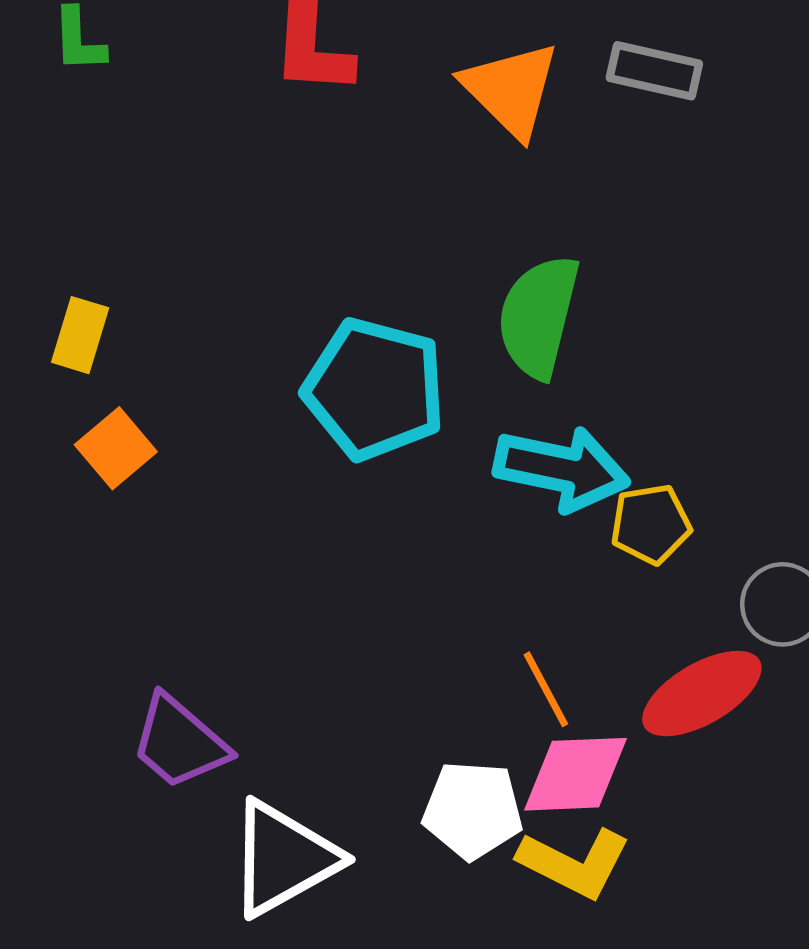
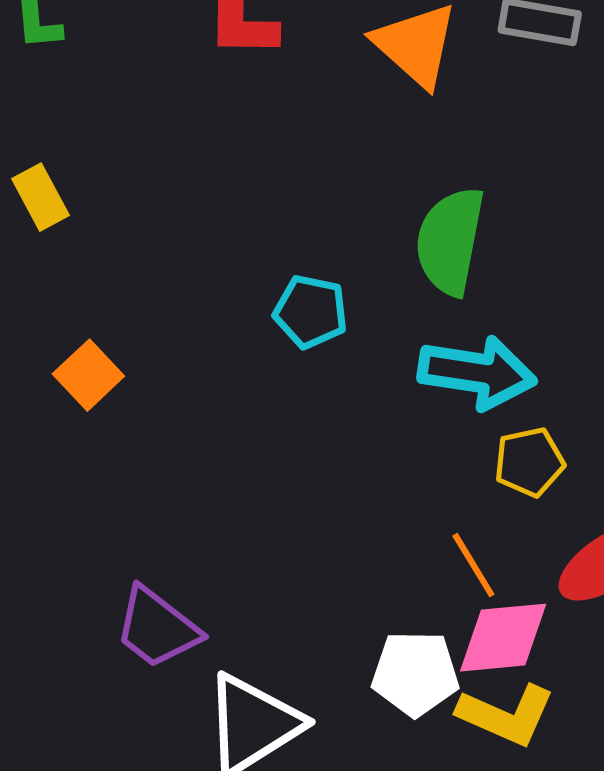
yellow rectangle: (80, 335) -> (41, 197), moved, turned -42
cyan pentagon: (374, 389) -> (311, 312), size x0.6
yellow pentagon: (651, 524) -> (529, 462), moved

